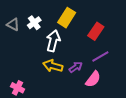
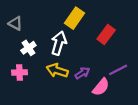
white cross: (34, 23) -> (28, 48), moved
purple line: (100, 57) -> (118, 70), moved
pink cross: (17, 88) -> (19, 72), moved, turned -32

